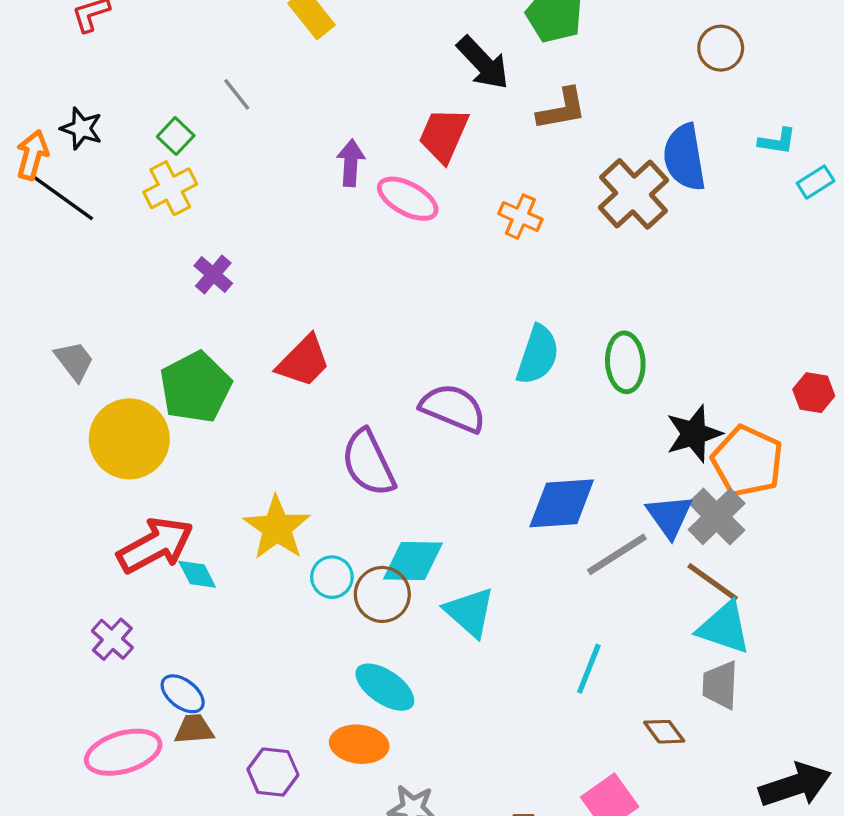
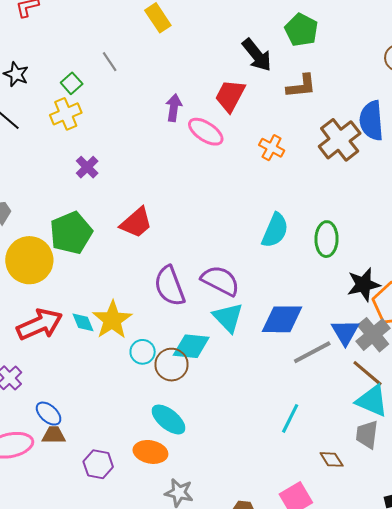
purple semicircle: (453, 408) -> (220, 281), moved
cyan diamond: (197, 574) -> (83, 322), moved
cyan triangle: (470, 612) -> (228, 317), moved

